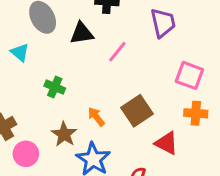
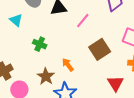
brown square: (137, 111) -> (100, 49), moved
red triangle: (166, 143) -> (116, 83), turned 30

